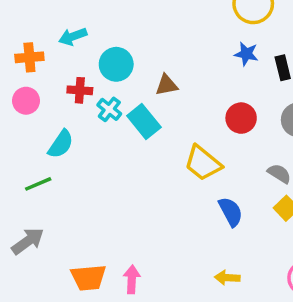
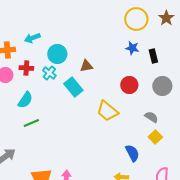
red cross: (80, 90) -> (26, 68), moved
cyan cross: (109, 109) -> (49, 73), moved
green line: (38, 184) -> (31, 123), moved
blue semicircle: (231, 212) -> (132, 153), moved

